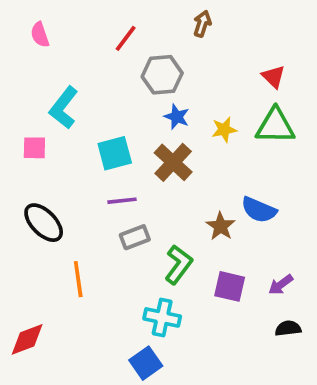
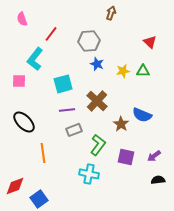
red line: (126, 38) -> (51, 34), moved
green triangle: (275, 126) -> (143, 71), moved, size x0.6
brown cross: (173, 162) -> (97, 101), moved
blue square: (146, 363) -> (39, 199), moved

